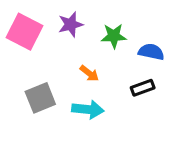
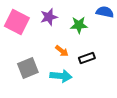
blue semicircle: (151, 52) -> (105, 12), moved
black rectangle: (143, 88) -> (87, 58), moved

